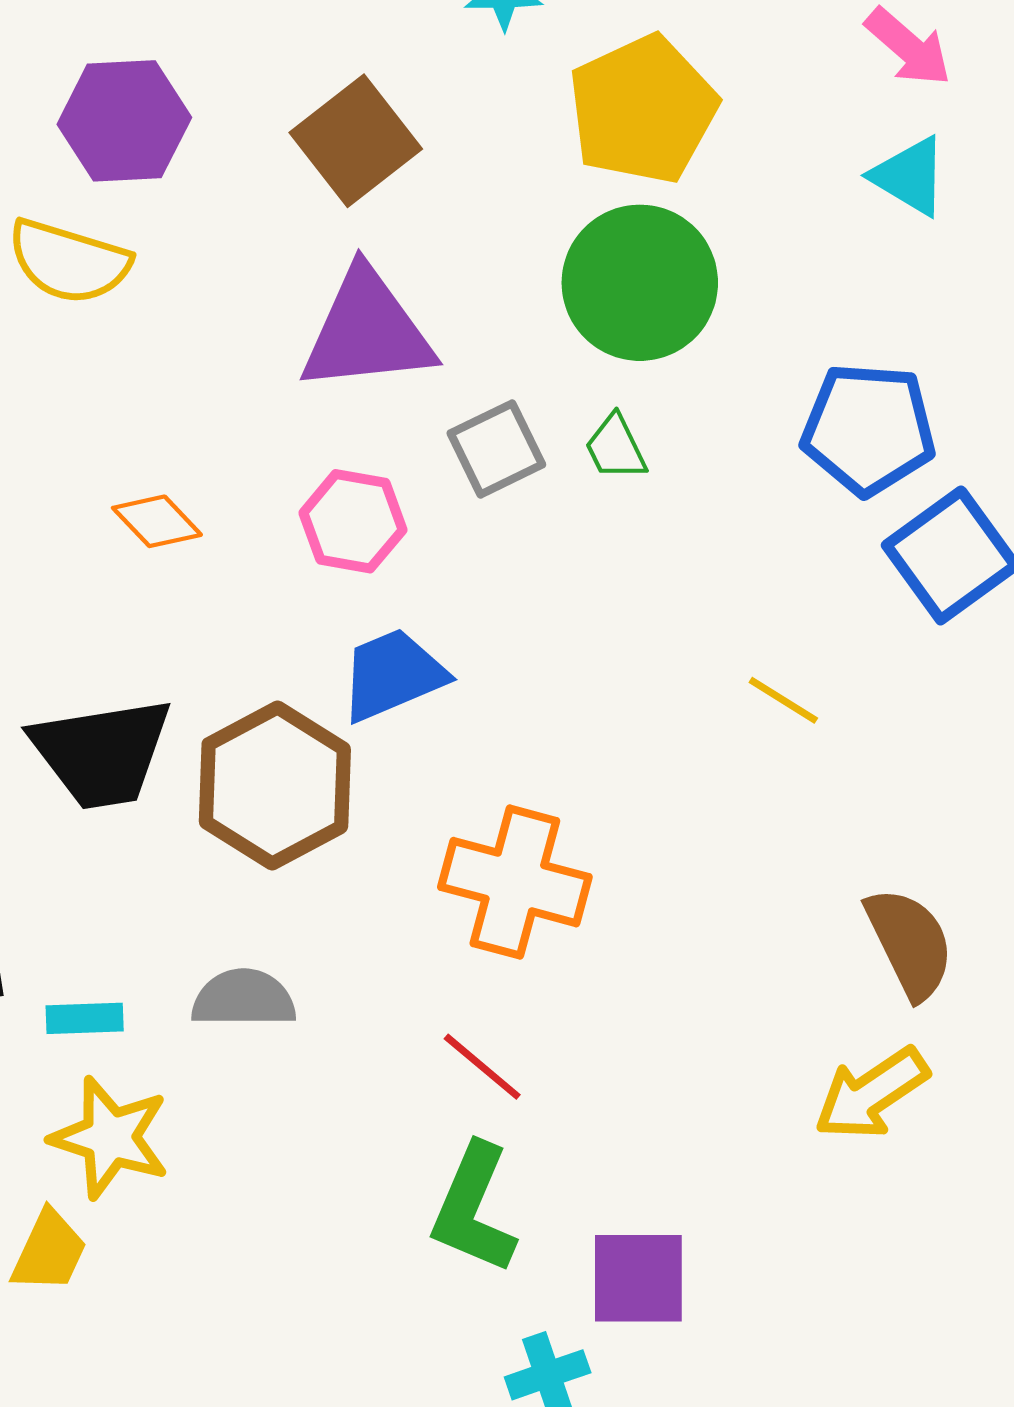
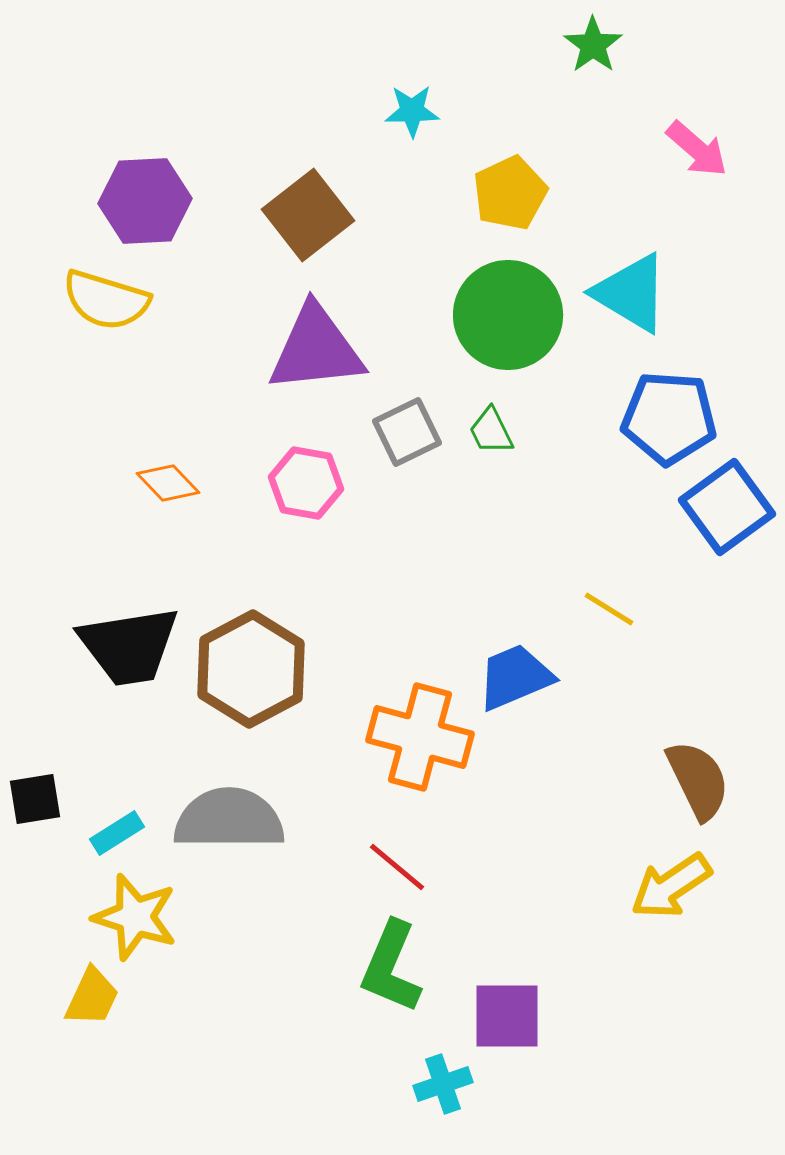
yellow pentagon: (643, 110) -> (510, 193), size x0.7
cyan triangle: (910, 176) -> (631, 293), moved, size x1.4
blue trapezoid: (393, 675) -> (515, 677), moved
gray semicircle: (244, 998) -> (229, 819), size x1.5
cyan rectangle: (85, 1018) -> (117, 833), turned -30

